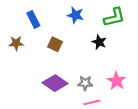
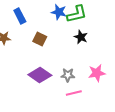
green L-shape: (114, 17) -> (77, 14), moved
pink star: (116, 81) -> (97, 73), turned 30

